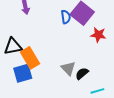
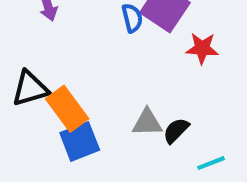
gray triangle: (68, 68) -> (147, 123), turned -42
blue square: (23, 73) -> (80, 141), moved

